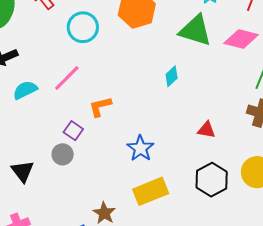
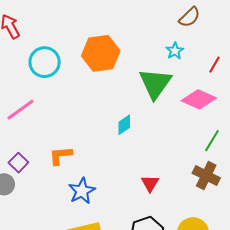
green triangle: (195, 30) -> (155, 83), turned 39
orange L-shape: (100, 107) -> (61, 155), moved
red triangle: (207, 130) -> (150, 183), turned 42

